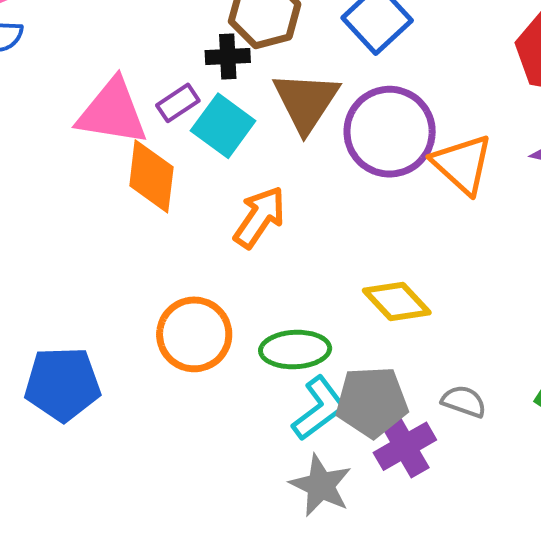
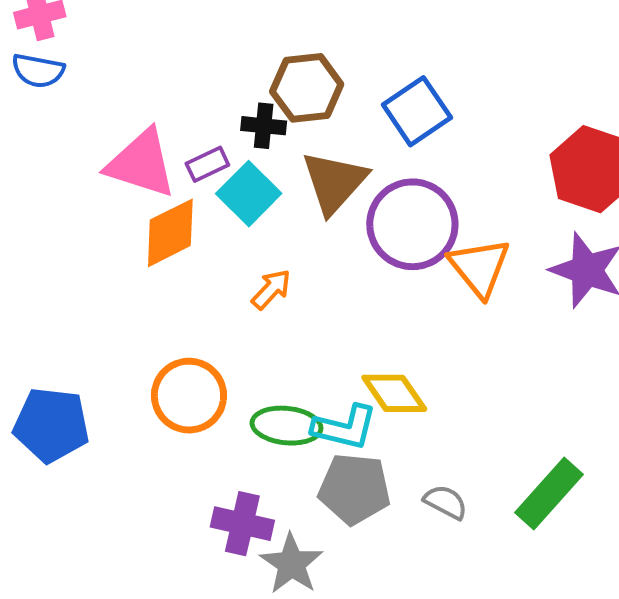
orange diamond: (151, 176) -> (170, 233), turned 48
orange arrow: (260, 217) -> (271, 289), size x0.7
cyan L-shape: (319, 408) -> (345, 427), moved, turned 42
purple cross: (405, 446) -> (242, 524), moved, turned 34

